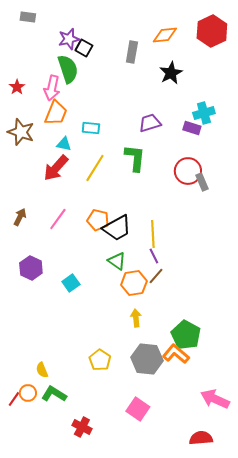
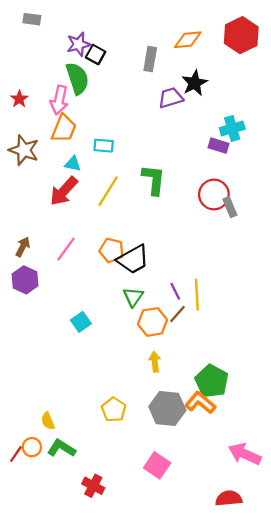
purple trapezoid: (150, 123) -> (171, 98), moved
yellow line: (153, 234) -> (197, 295), moved
green triangle: (117, 261) -> (133, 297), turned 30
purple hexagon: (31, 268) -> (25, 280), moved

